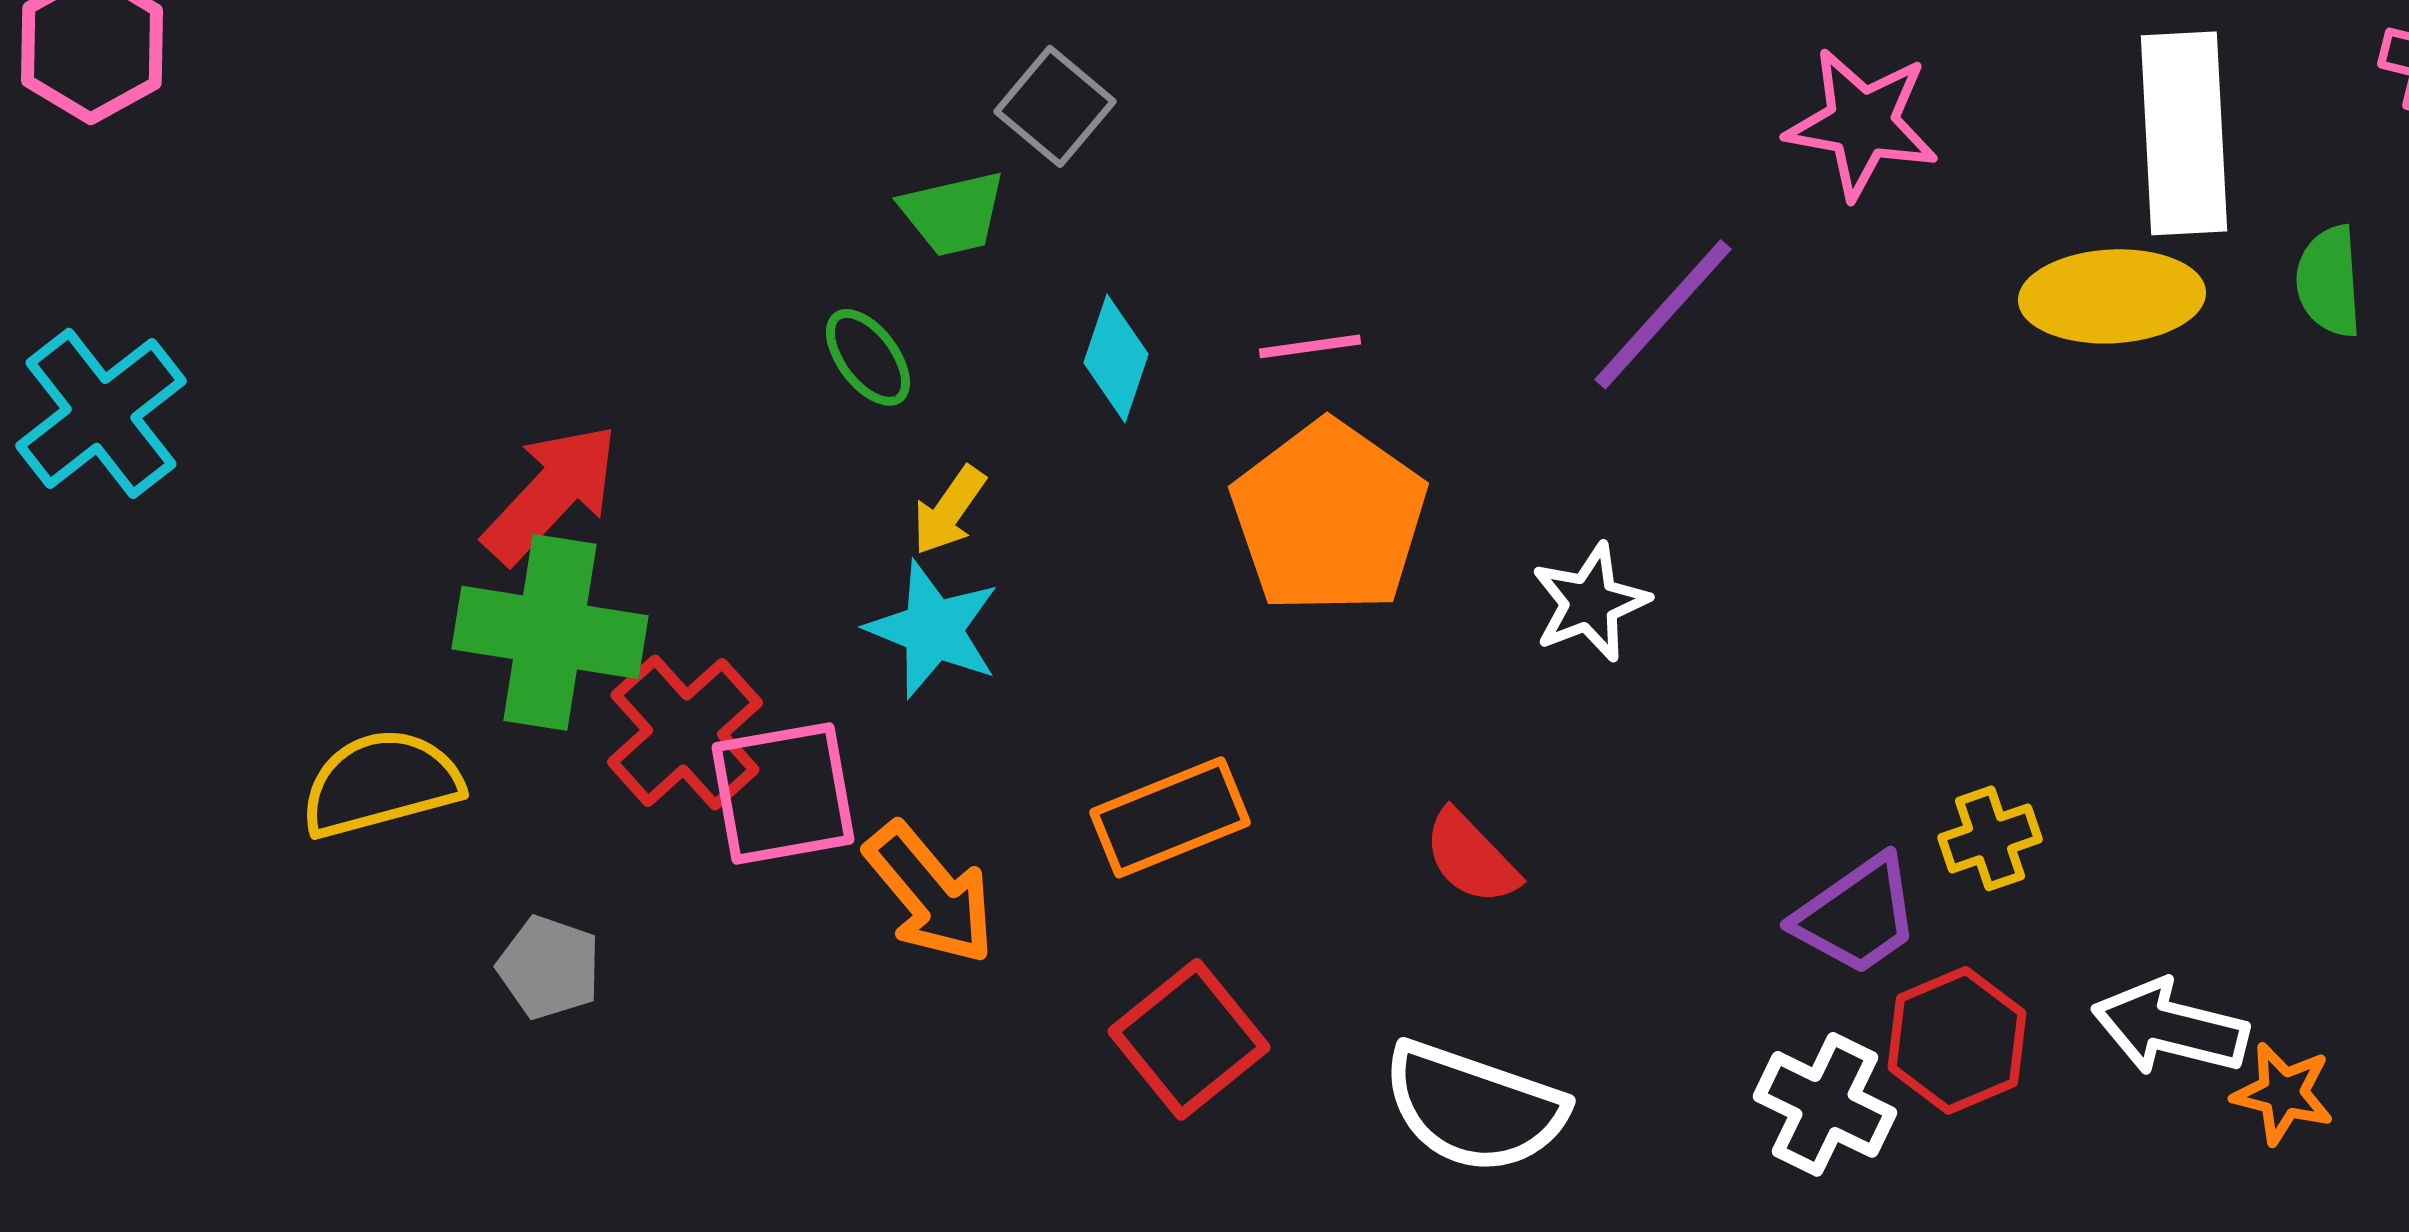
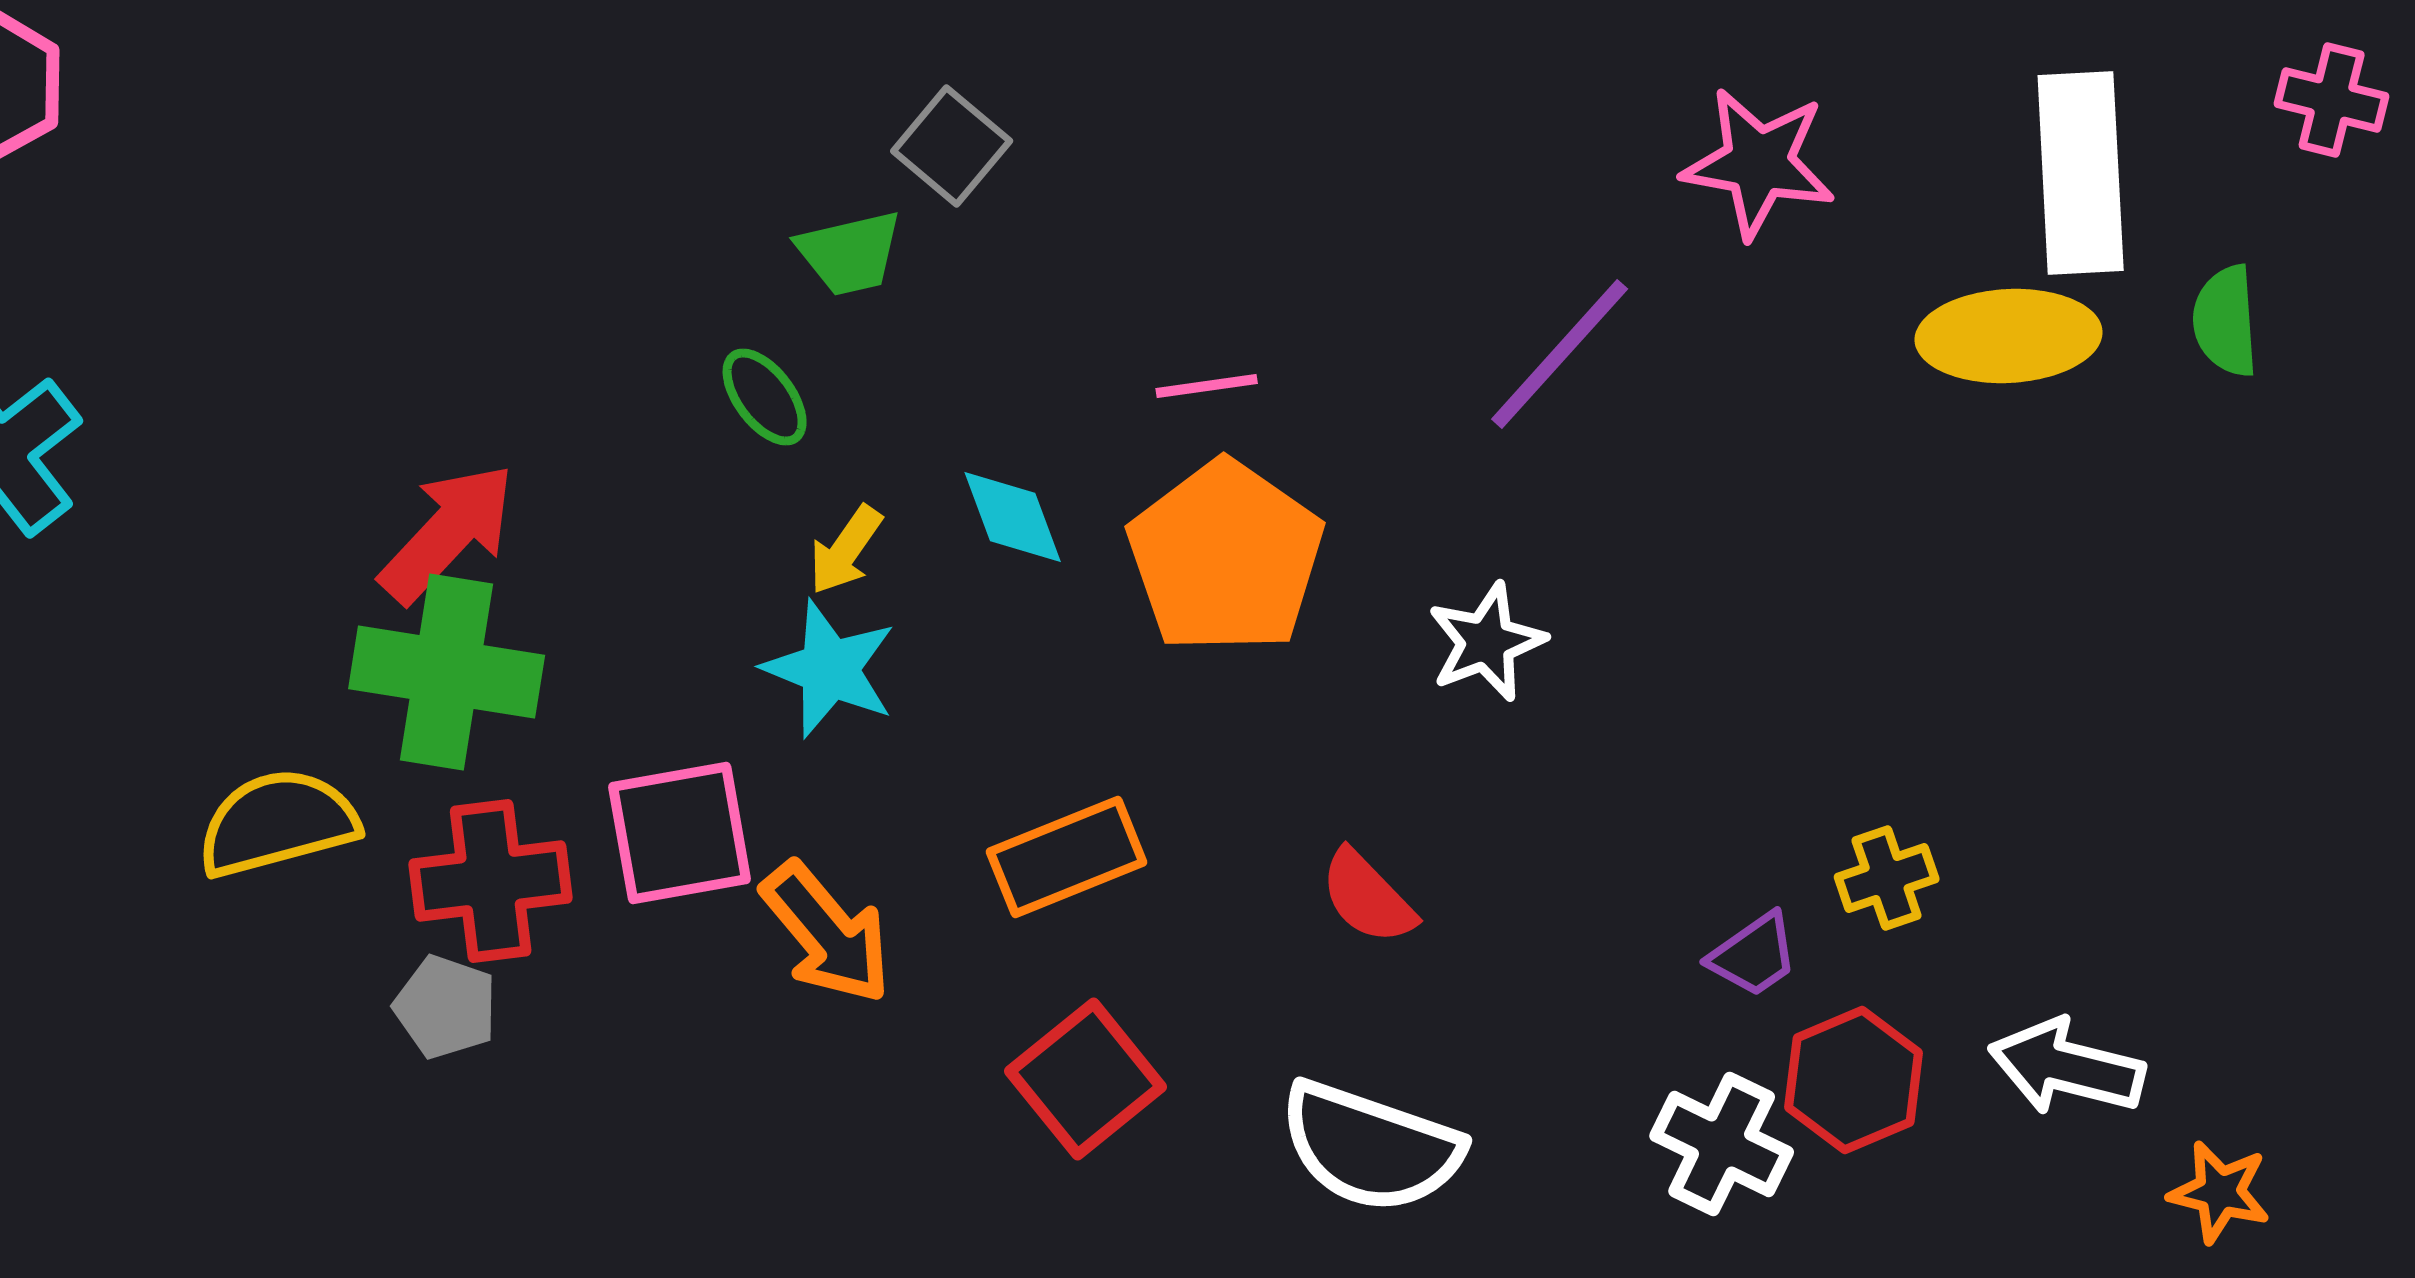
cyan diamond: (1116, 358) -> (1013, 517), moved, turned -39
red cross: (685, 732) -> (491, 881), moved, turned 35
purple trapezoid: (1857, 915) -> (1754, 955), size x0.7
orange star: (2283, 1093) -> (2220, 1192), moved

